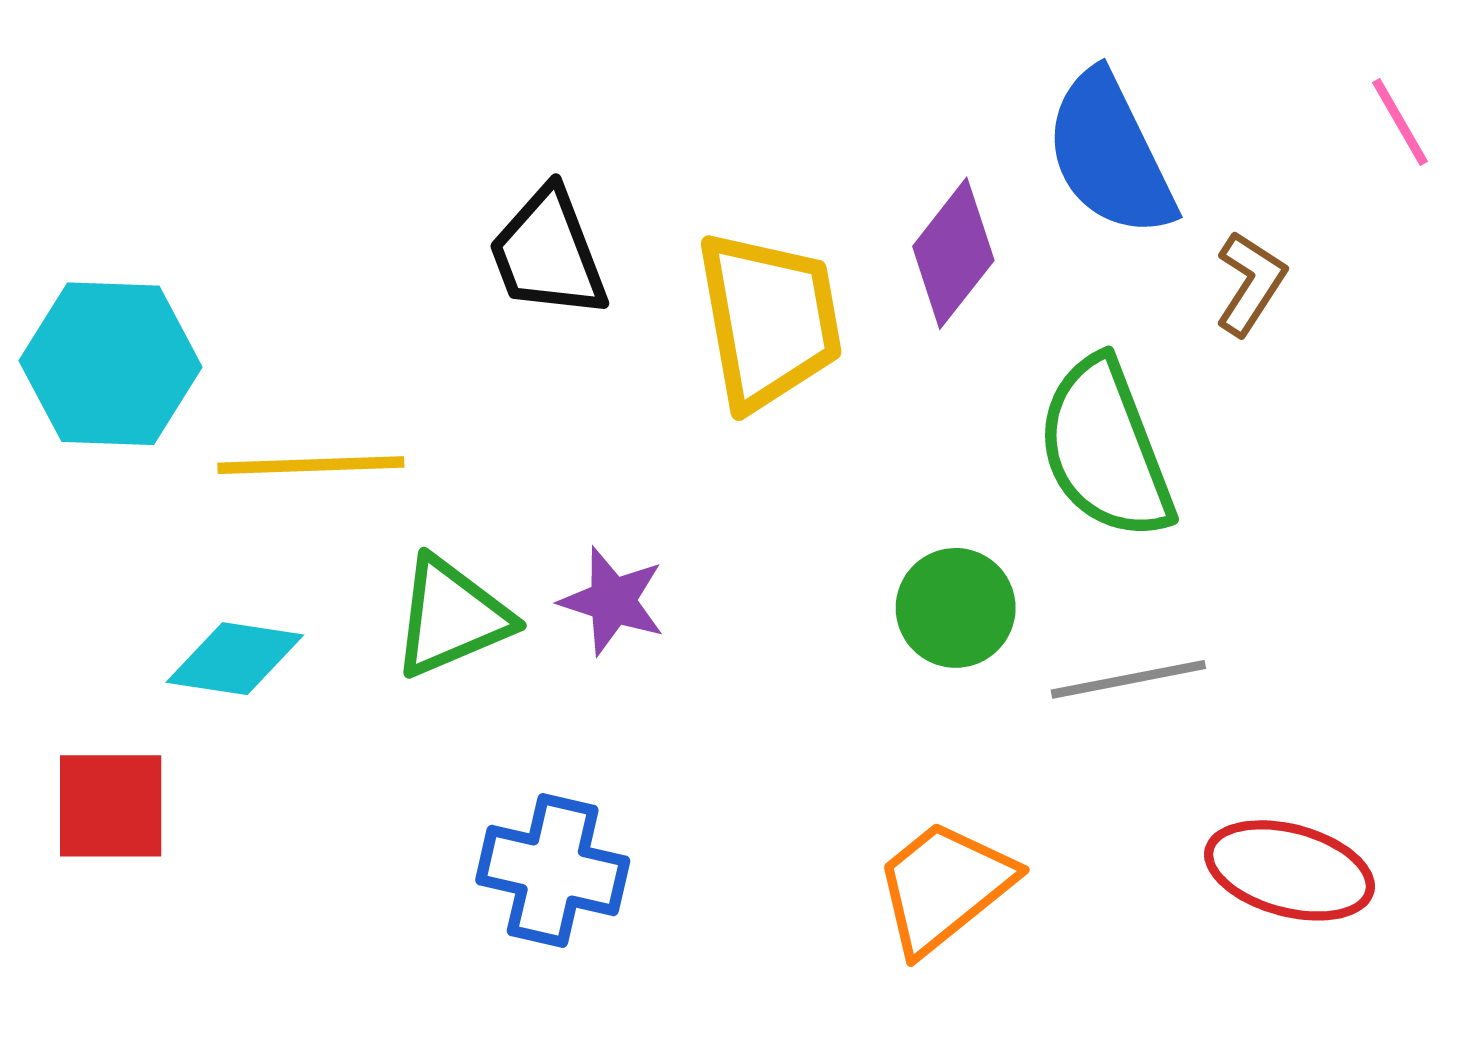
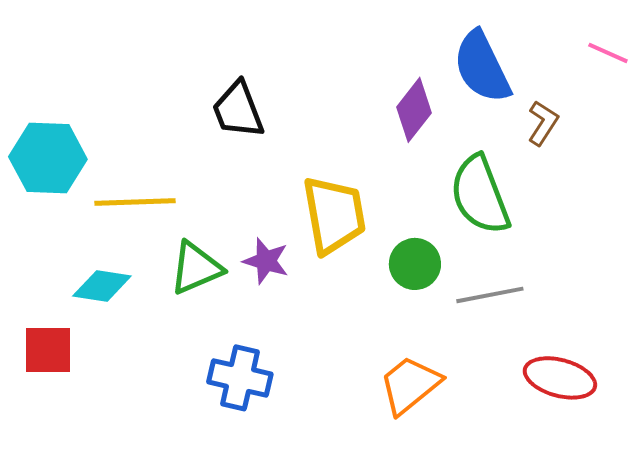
pink line: (1400, 122) -> (608, 53), turned -36
yellow trapezoid: (769, 320) -> (334, 215), moved

